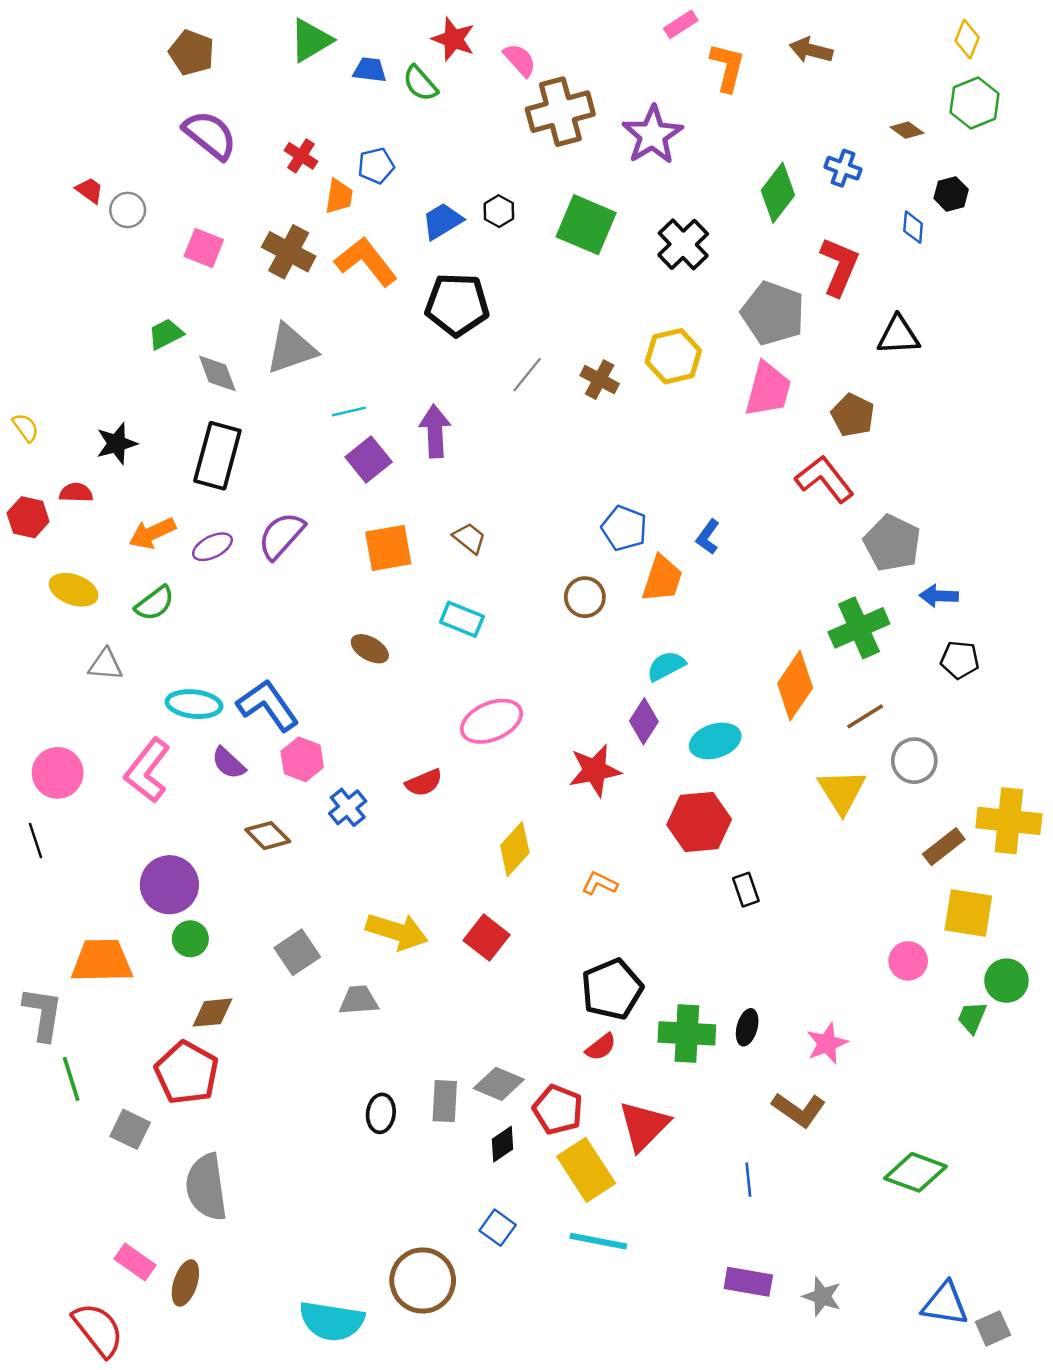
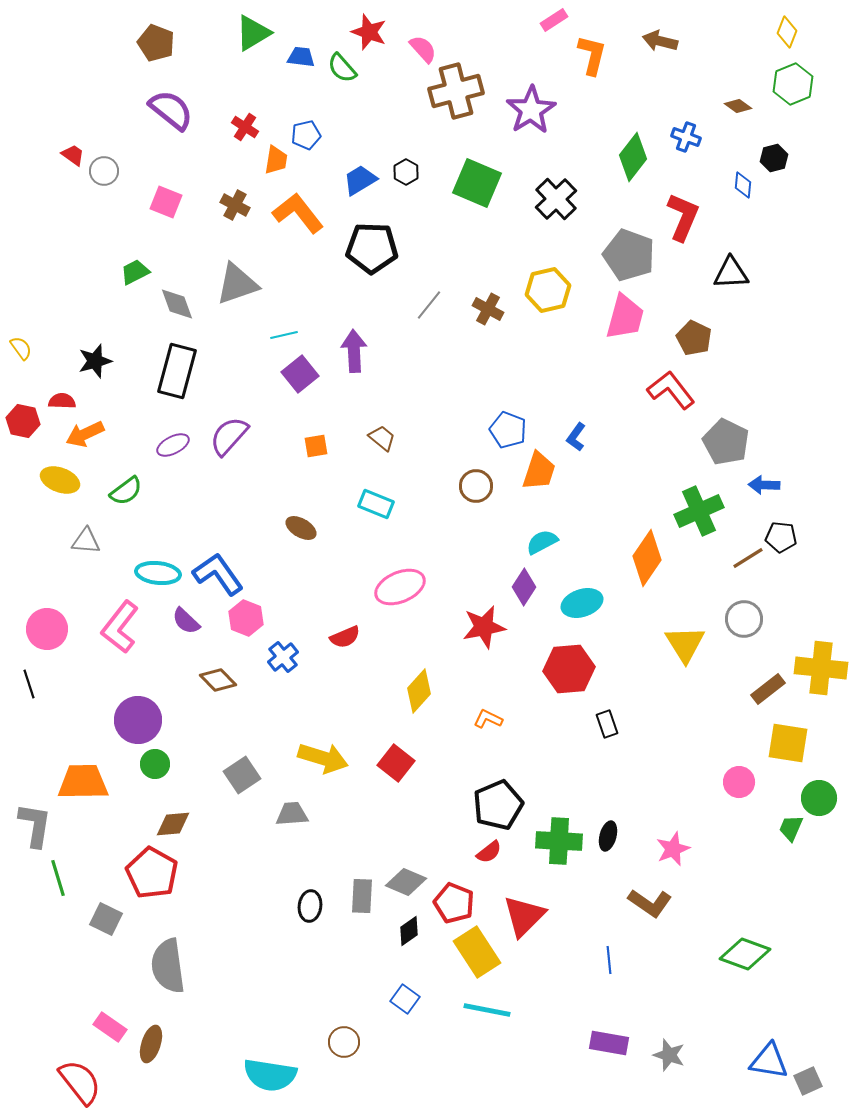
brown cross: (289, 252) -> (235, 205), size x0.7
orange arrow: (152, 533) -> (85, 434), moved
orange square: (388, 548) -> (316, 446), size x0.6
brown line: (865, 716) -> (748, 558), moved
brown circle: (423, 1280) -> (344, 1042), size x0.6

